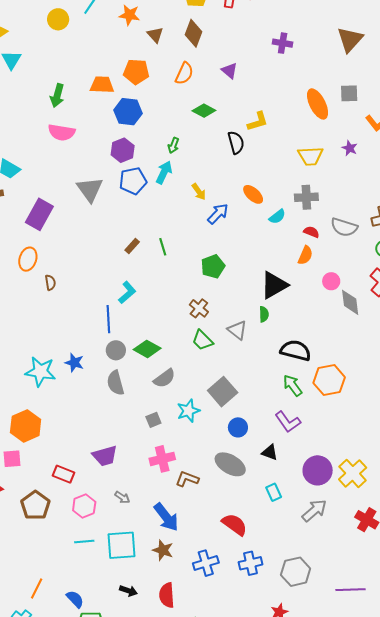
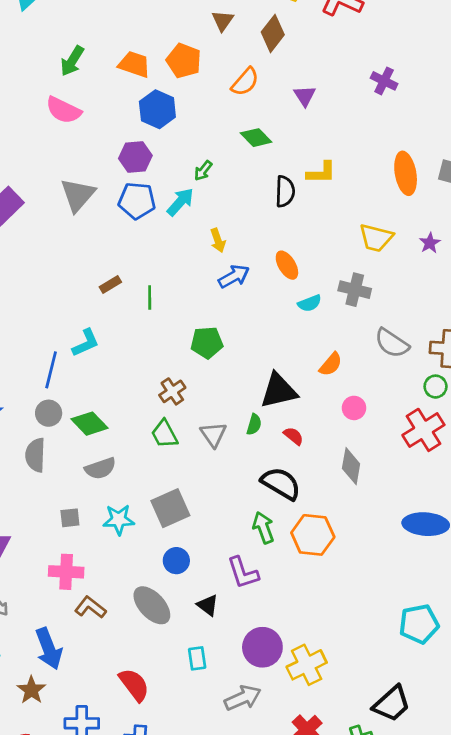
red semicircle: (311, 232) -> (293, 436), moved
gray diamond: (350, 302) -> (351, 466), moved

